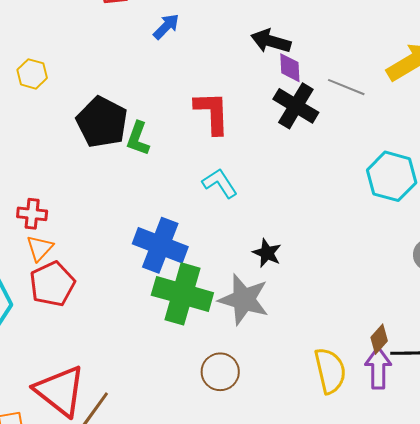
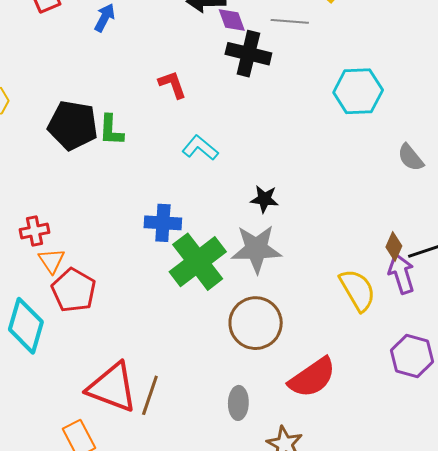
red L-shape: (212, 113) -> (172, 84), size x0.7
blue cross: (160, 245) -> (163, 223), size x0.7
green cross: (182, 294) -> (198, 262), turned -36
brown circle: (220, 372) -> (256, 323), size x1.4

